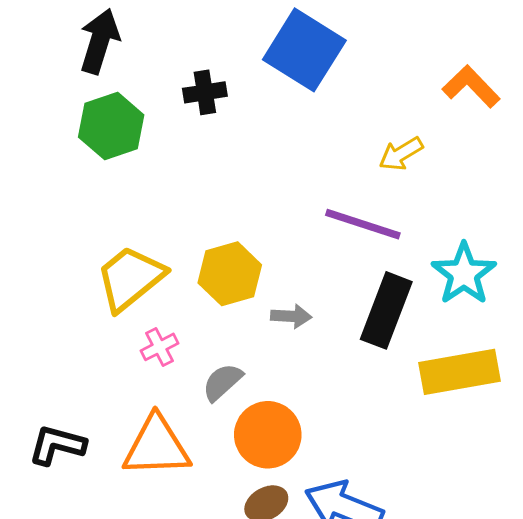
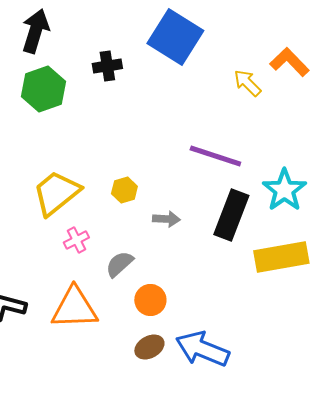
yellow arrow: (401, 154) -> (247, 83), moved, turned 76
yellow hexagon: (230, 274) -> (124, 190), size x0.6
orange circle: (268, 435) -> (150, 300), size x0.7

